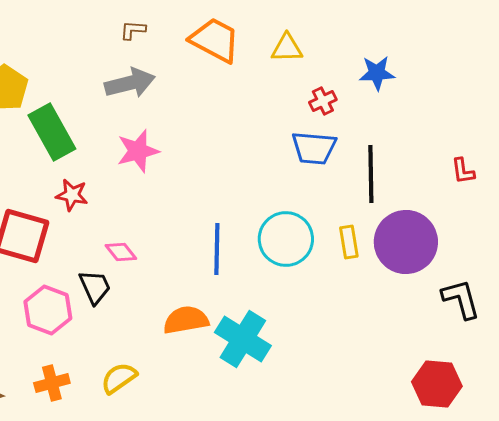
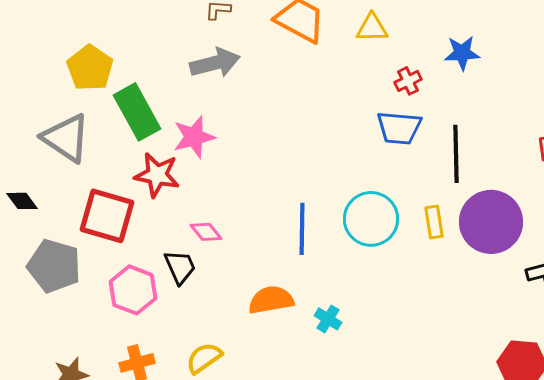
pink star: (138, 151) -> (194, 137), moved
red star: (72, 195) -> (157, 175), size x1.4
cyan cross: (243, 339) -> (328, 319), size x0.5

